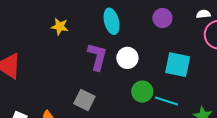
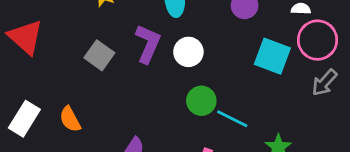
cyan square: (178, 65) -> (272, 56), moved
gray square: (84, 100) -> (99, 55), moved

